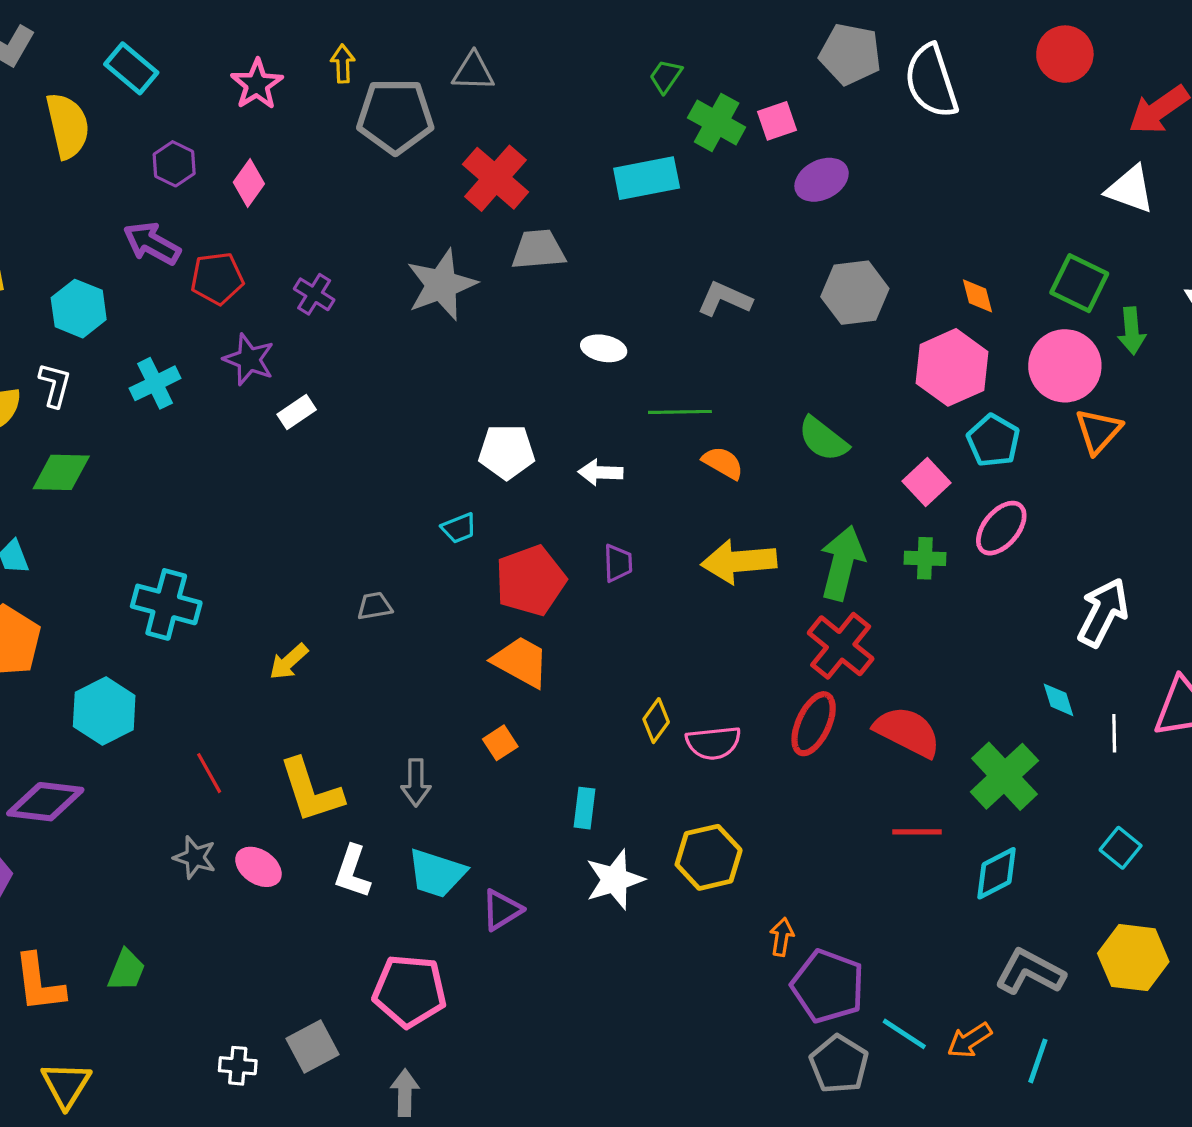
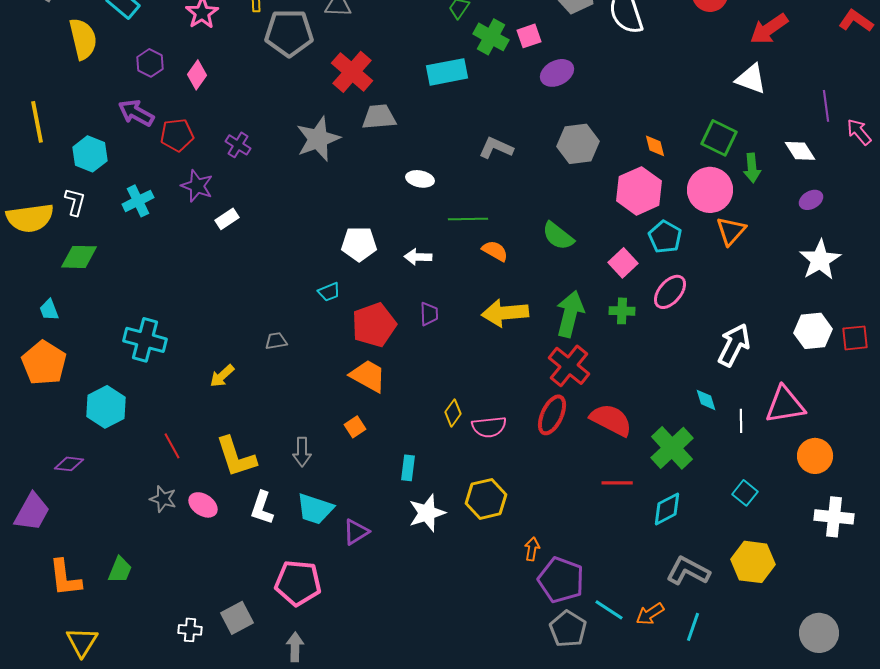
purple diamond: (45, 802) -> (69, 464), size x0.6

